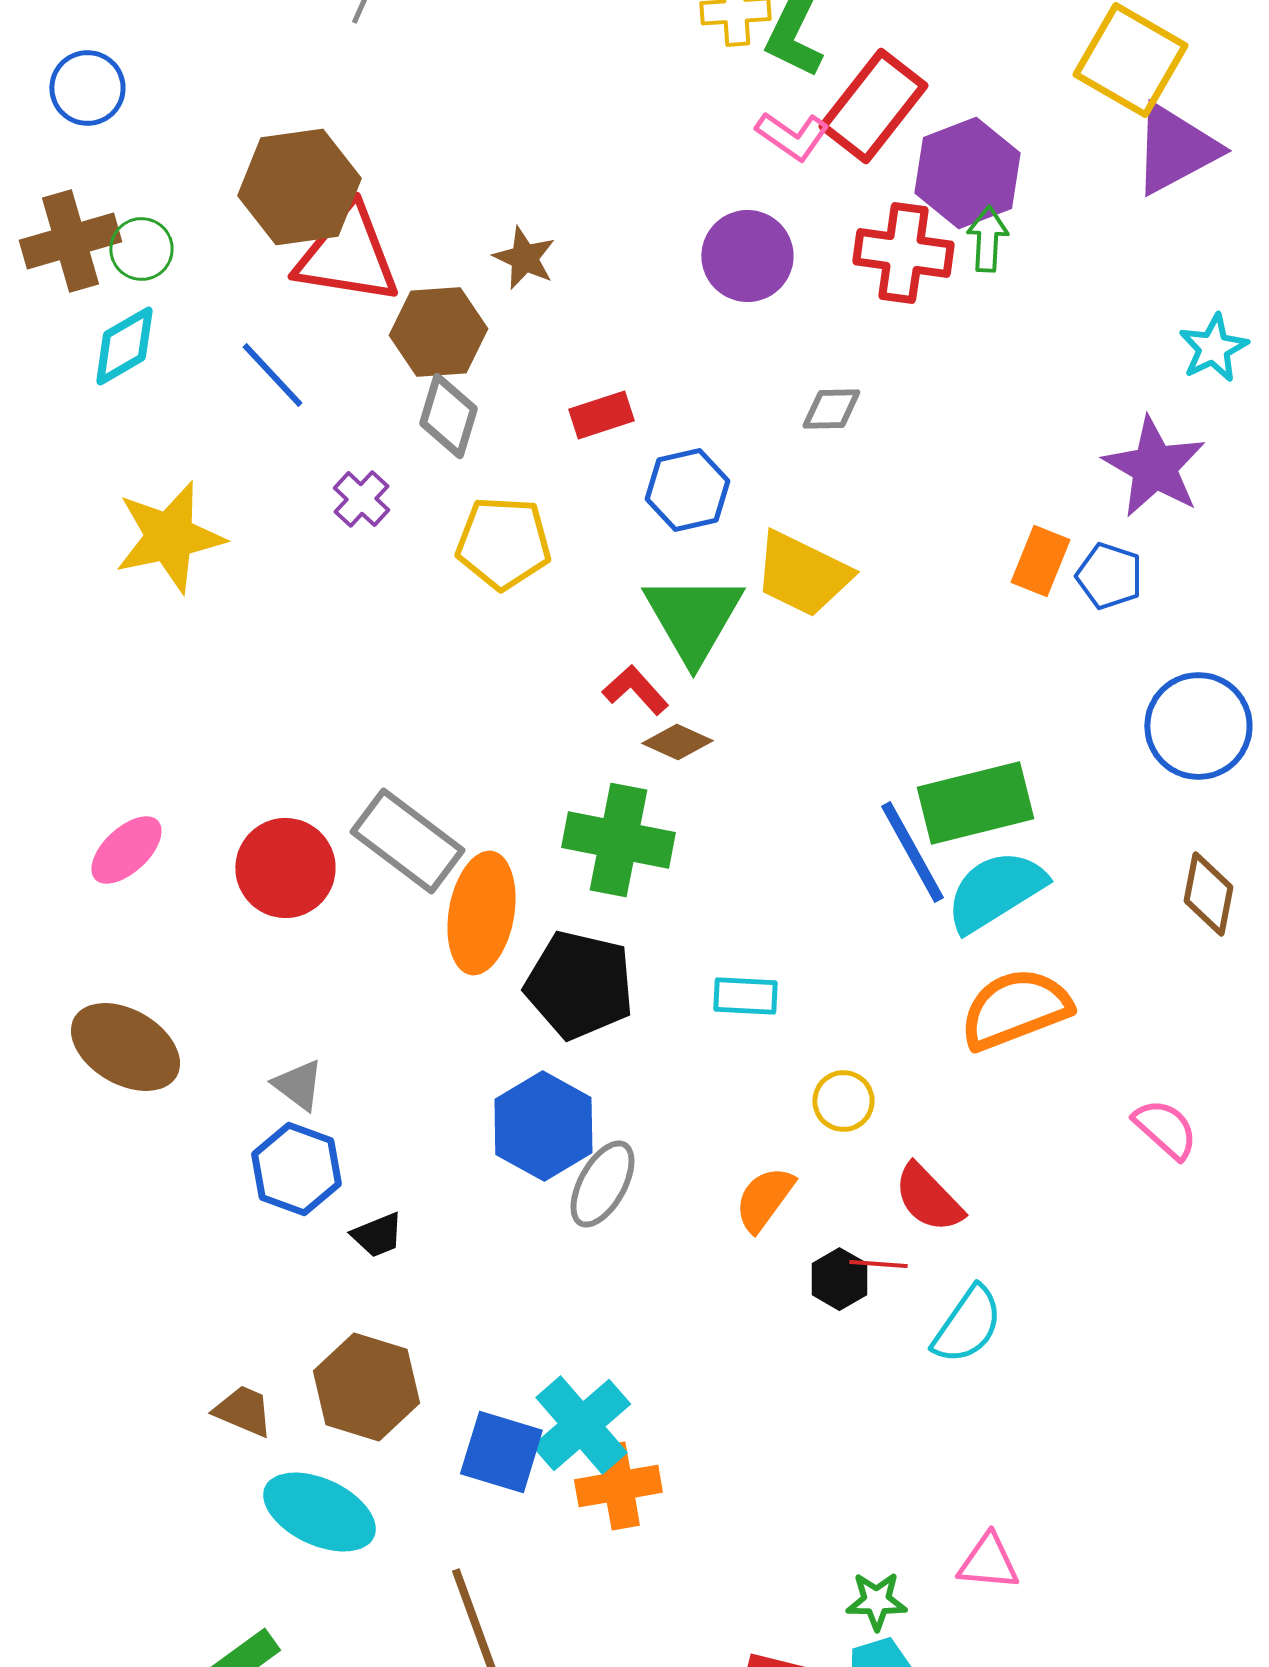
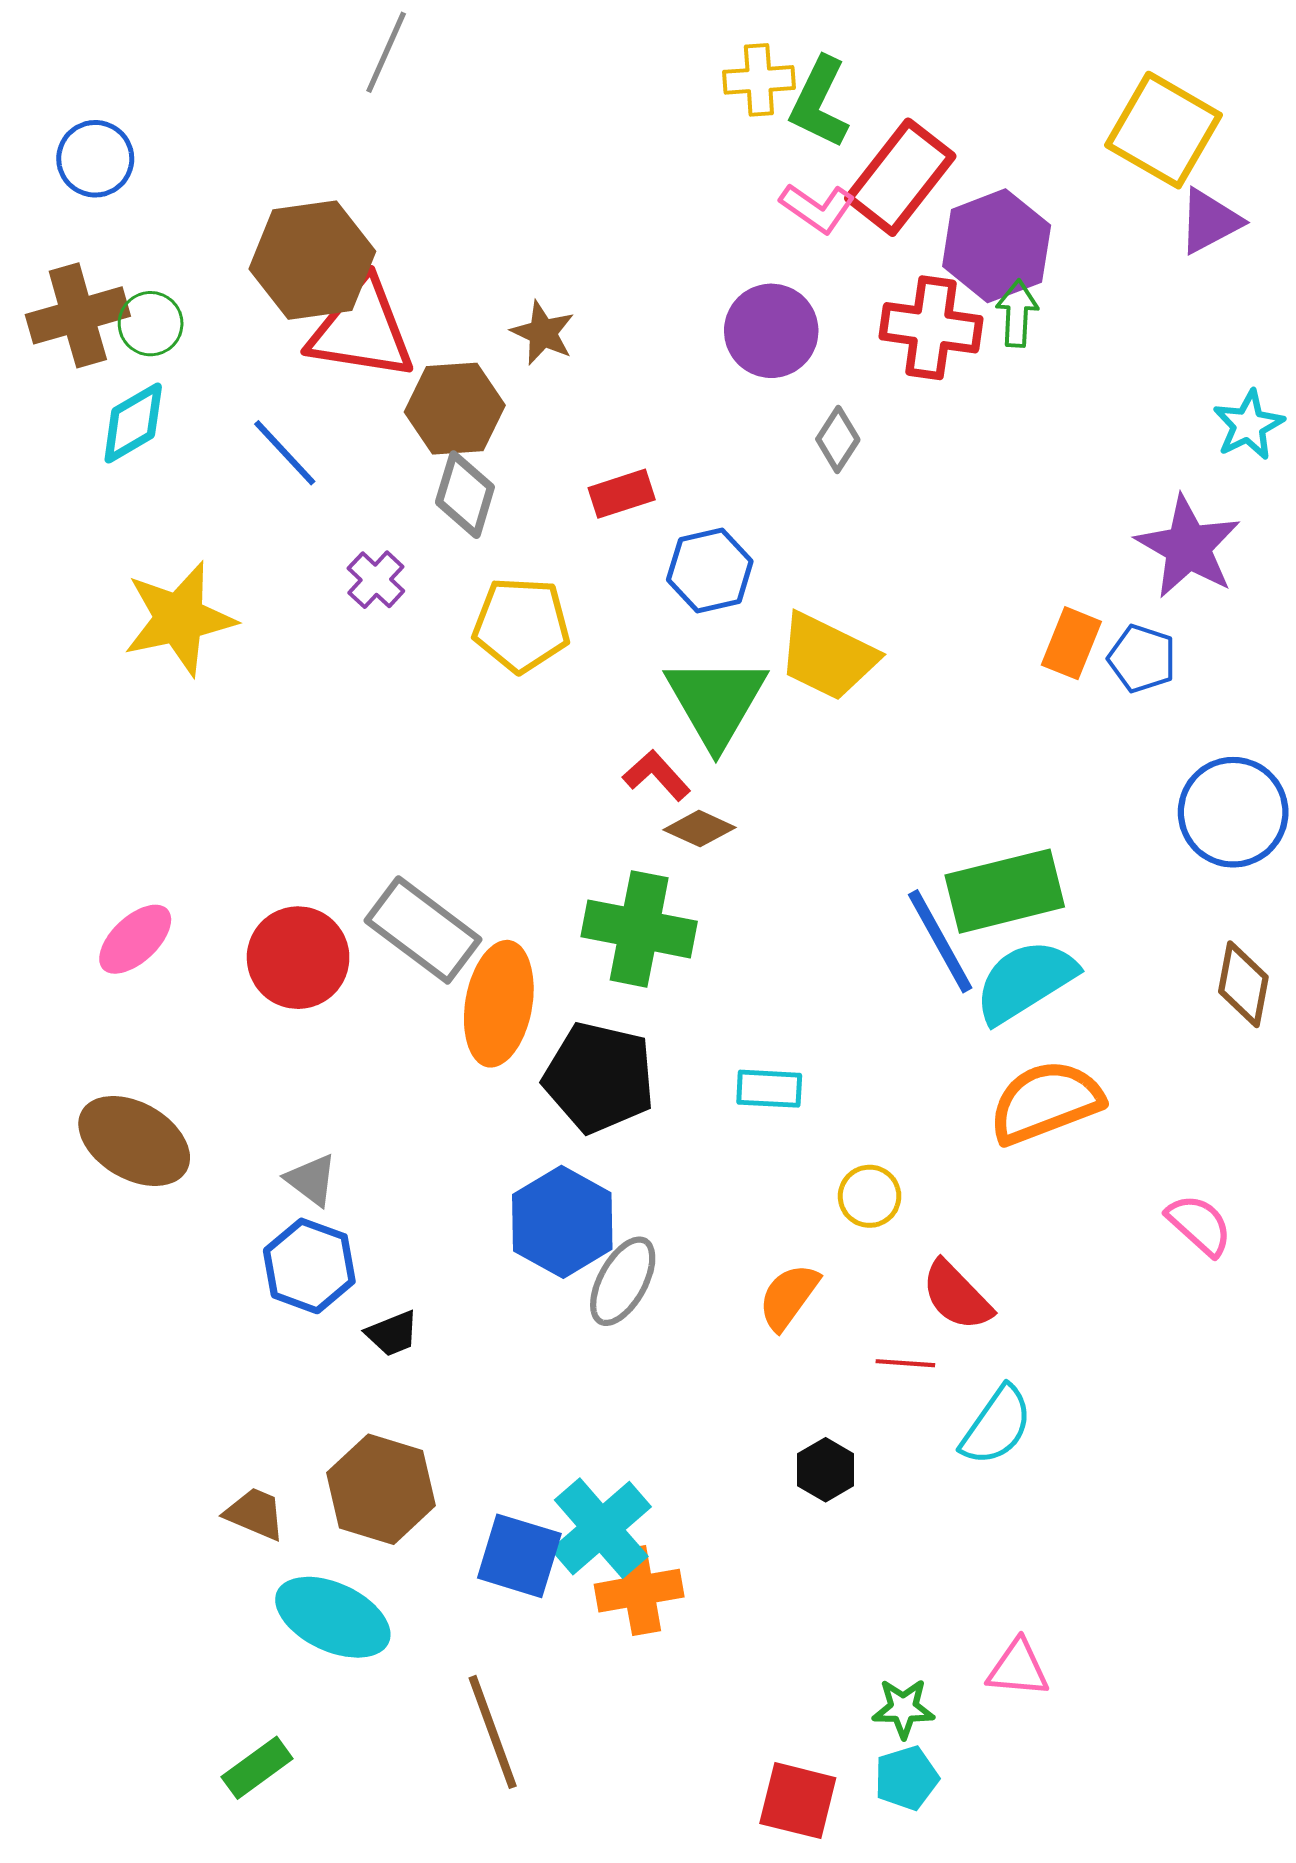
purple triangle: (1175, 149) -> (1210, 221), size x0.7
gray diamond: (831, 409) -> (838, 439), moved, turned -56
black hexagon: (839, 1279) -> (826, 1470), moved

